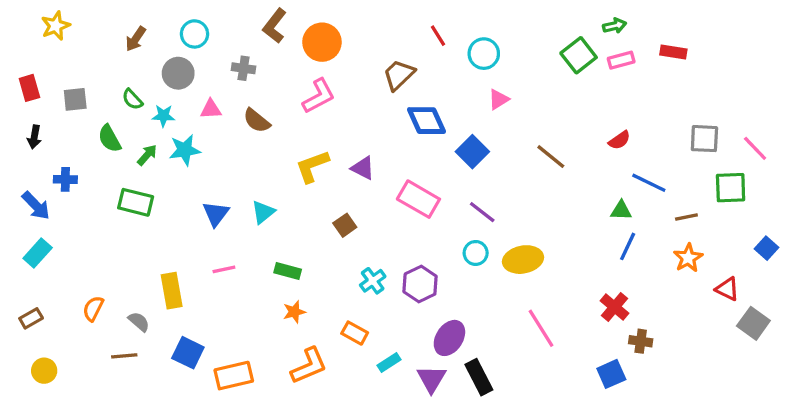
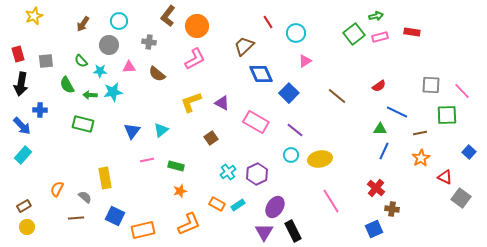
black arrow: (34, 137) -> (21, 84), size x1.6
green arrow: (147, 155) -> (90, 95), turned -128
pink line: (224, 269) -> (147, 160), moved
brown rectangle: (31, 318) -> (24, 206), moved
cyan rectangle: (389, 362) -> (238, 205), moved

